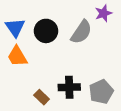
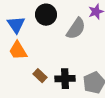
black circle: (46, 31) -> (46, 15), moved
brown rectangle: (42, 97) -> (40, 76), moved

